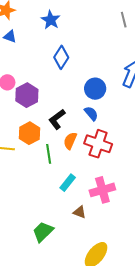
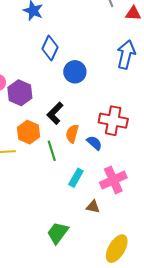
blue circle: (95, 89) -> (75, 72), moved
blue semicircle: (91, 113) -> (94, 143), moved
red cross: (98, 144) -> (113, 121), moved

